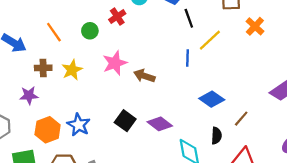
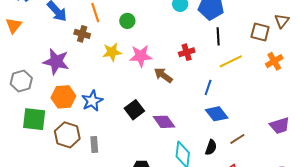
red cross: (117, 17) -> (187, 52), moved
blue line: (188, 58) -> (208, 87), moved
brown cross: (43, 68) -> (82, 34), moved
yellow star: (72, 70) -> (112, 52), moved
purple star: (29, 95) -> (56, 62), size x1.5

